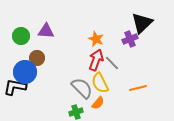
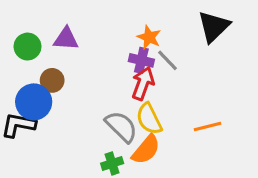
orange star: (96, 39) -> (149, 37), moved
purple cross: (130, 39) -> (141, 60), moved, turned 35
gray line: (112, 63) -> (168, 60), moved
orange semicircle: (98, 103) -> (146, 150), size x1.5

